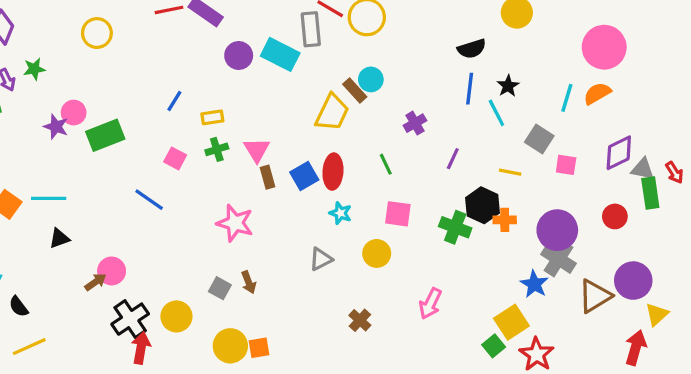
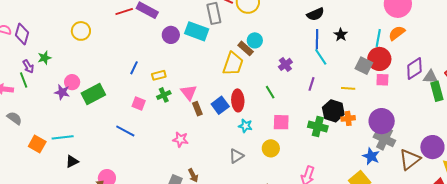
cyan line: (496, 113) -> (321, 57), moved
red circle: (615, 216) -> (379, 59), moved, size x1.5
pink star: (235, 223) -> (180, 139), size x0.7

